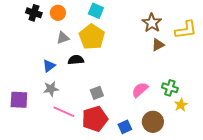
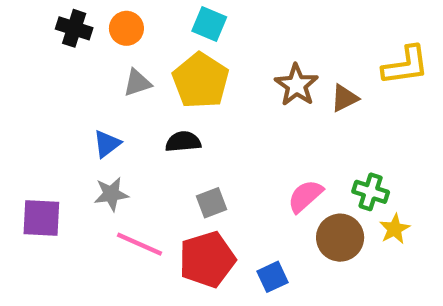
brown star: (152, 23) -> (296, 85), moved
black semicircle: (76, 60) -> (183, 142), moved
brown circle: (153, 122) -> (340, 238), moved

